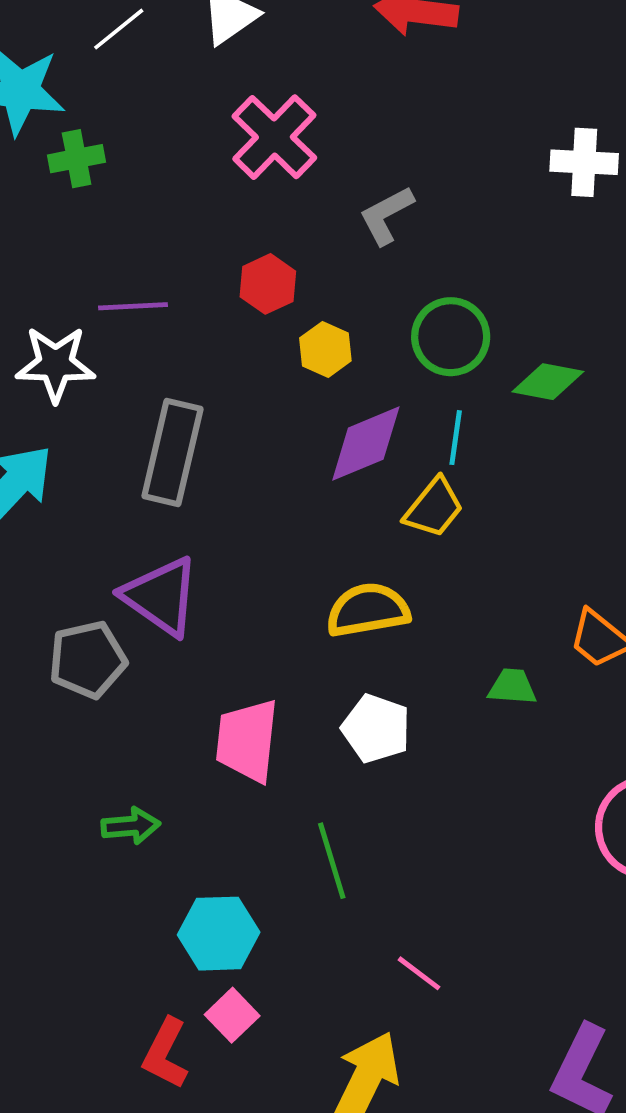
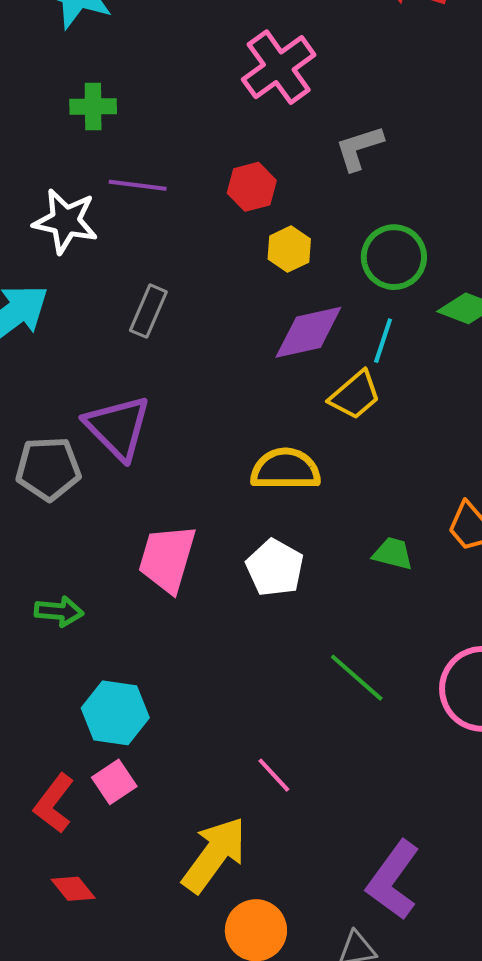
green cross: (77, 159) -> (93, 107), moved
gray rectangle: (172, 452) -> (148, 311), size x0.6
green line: (332, 861) -> (357, 678), moved, turned -42

